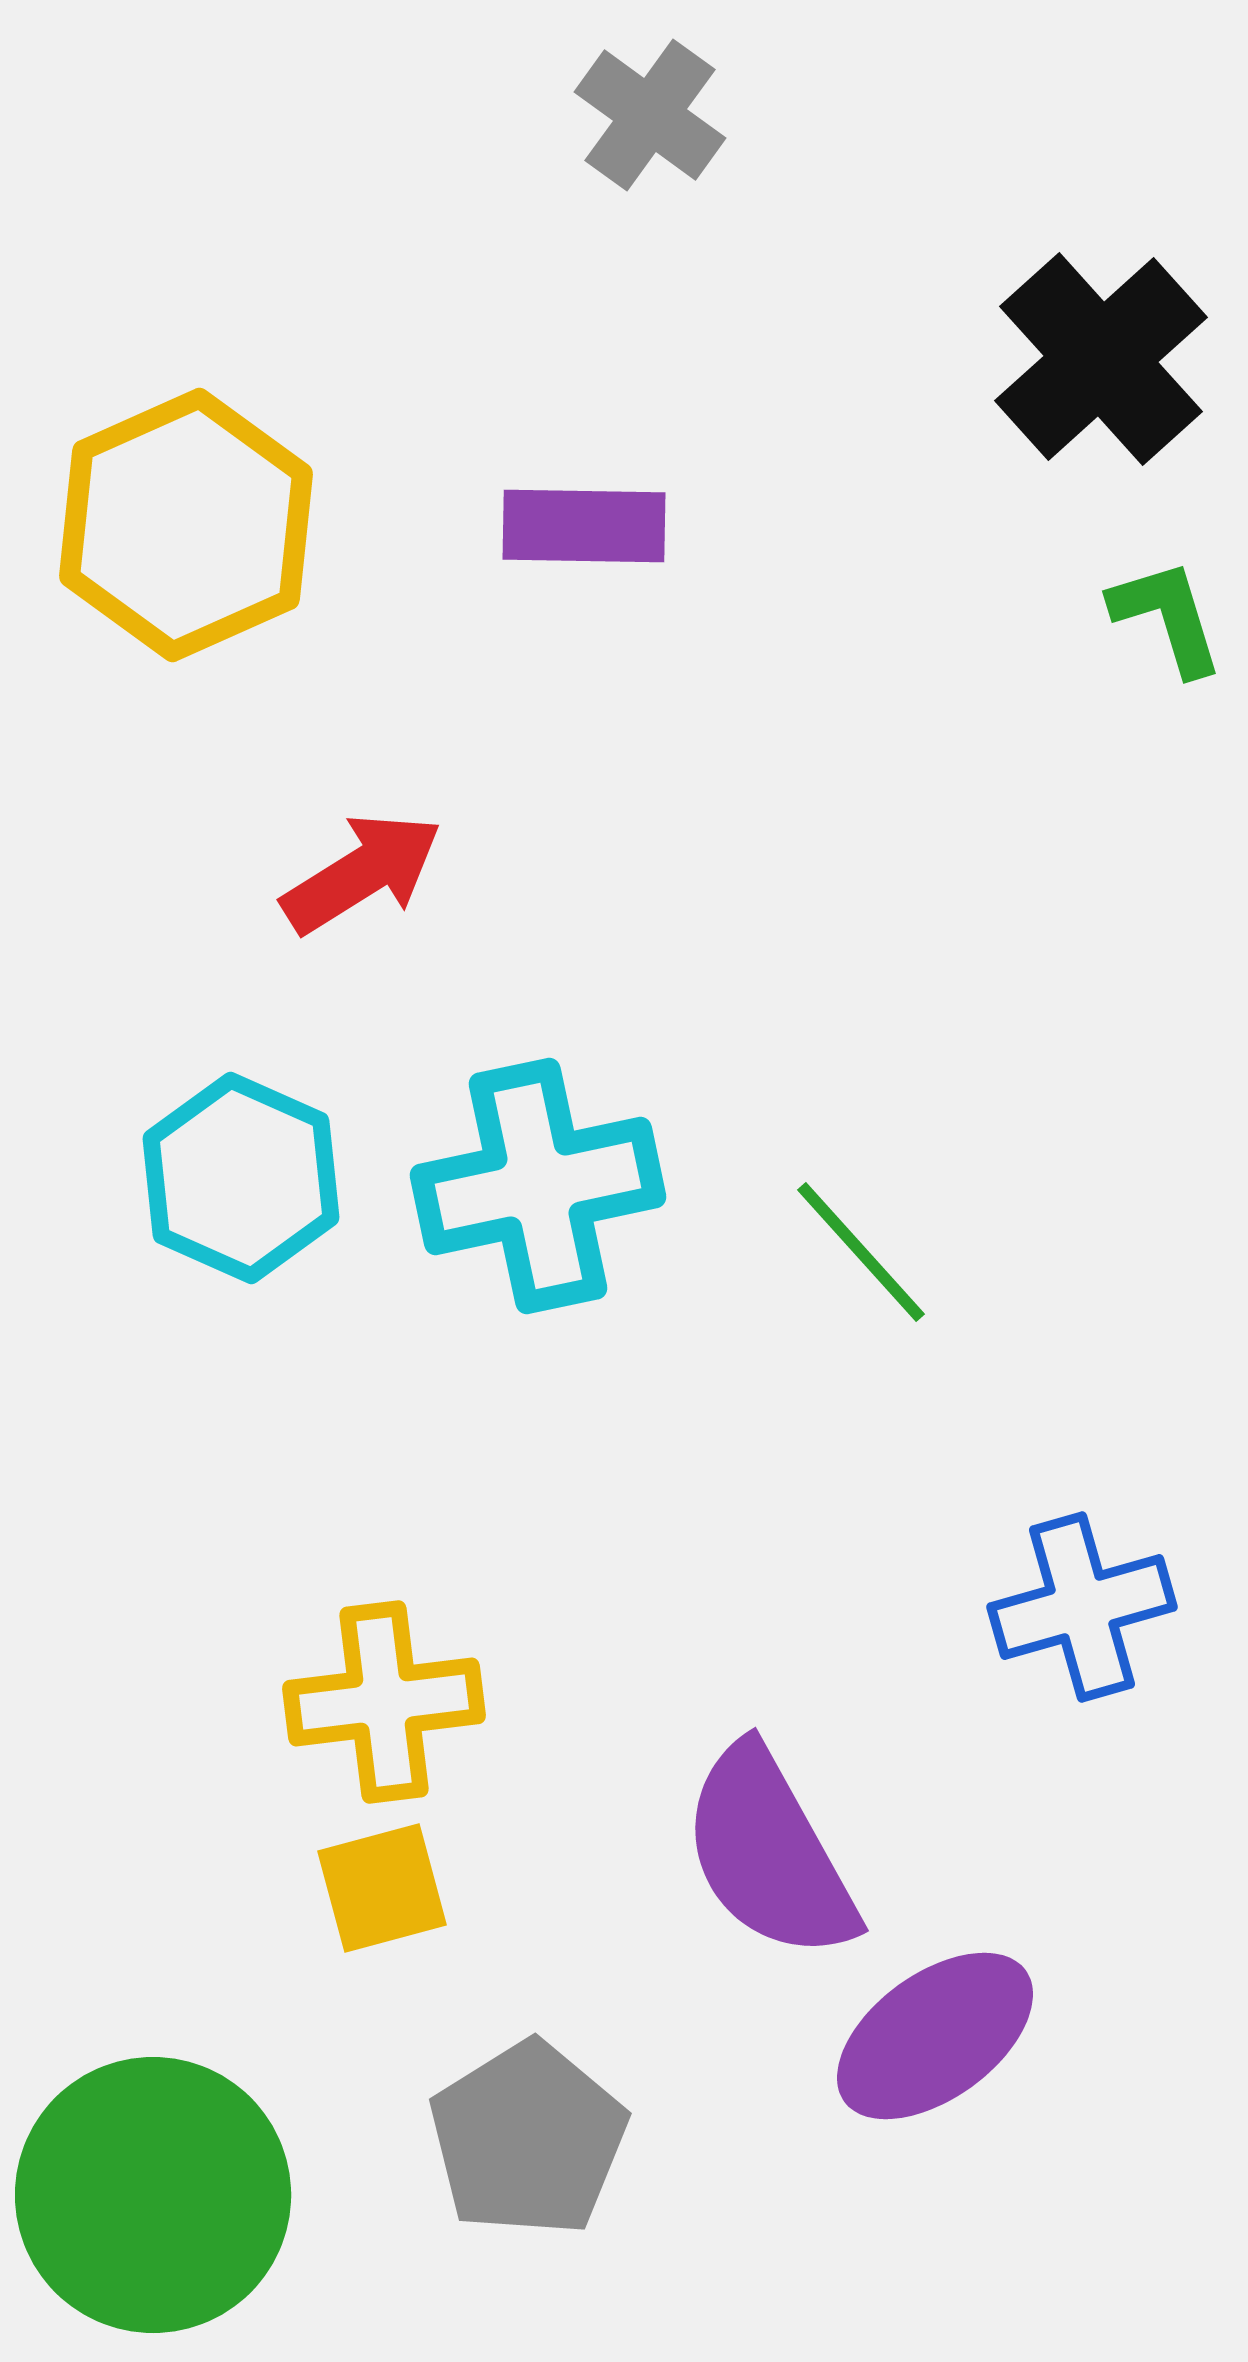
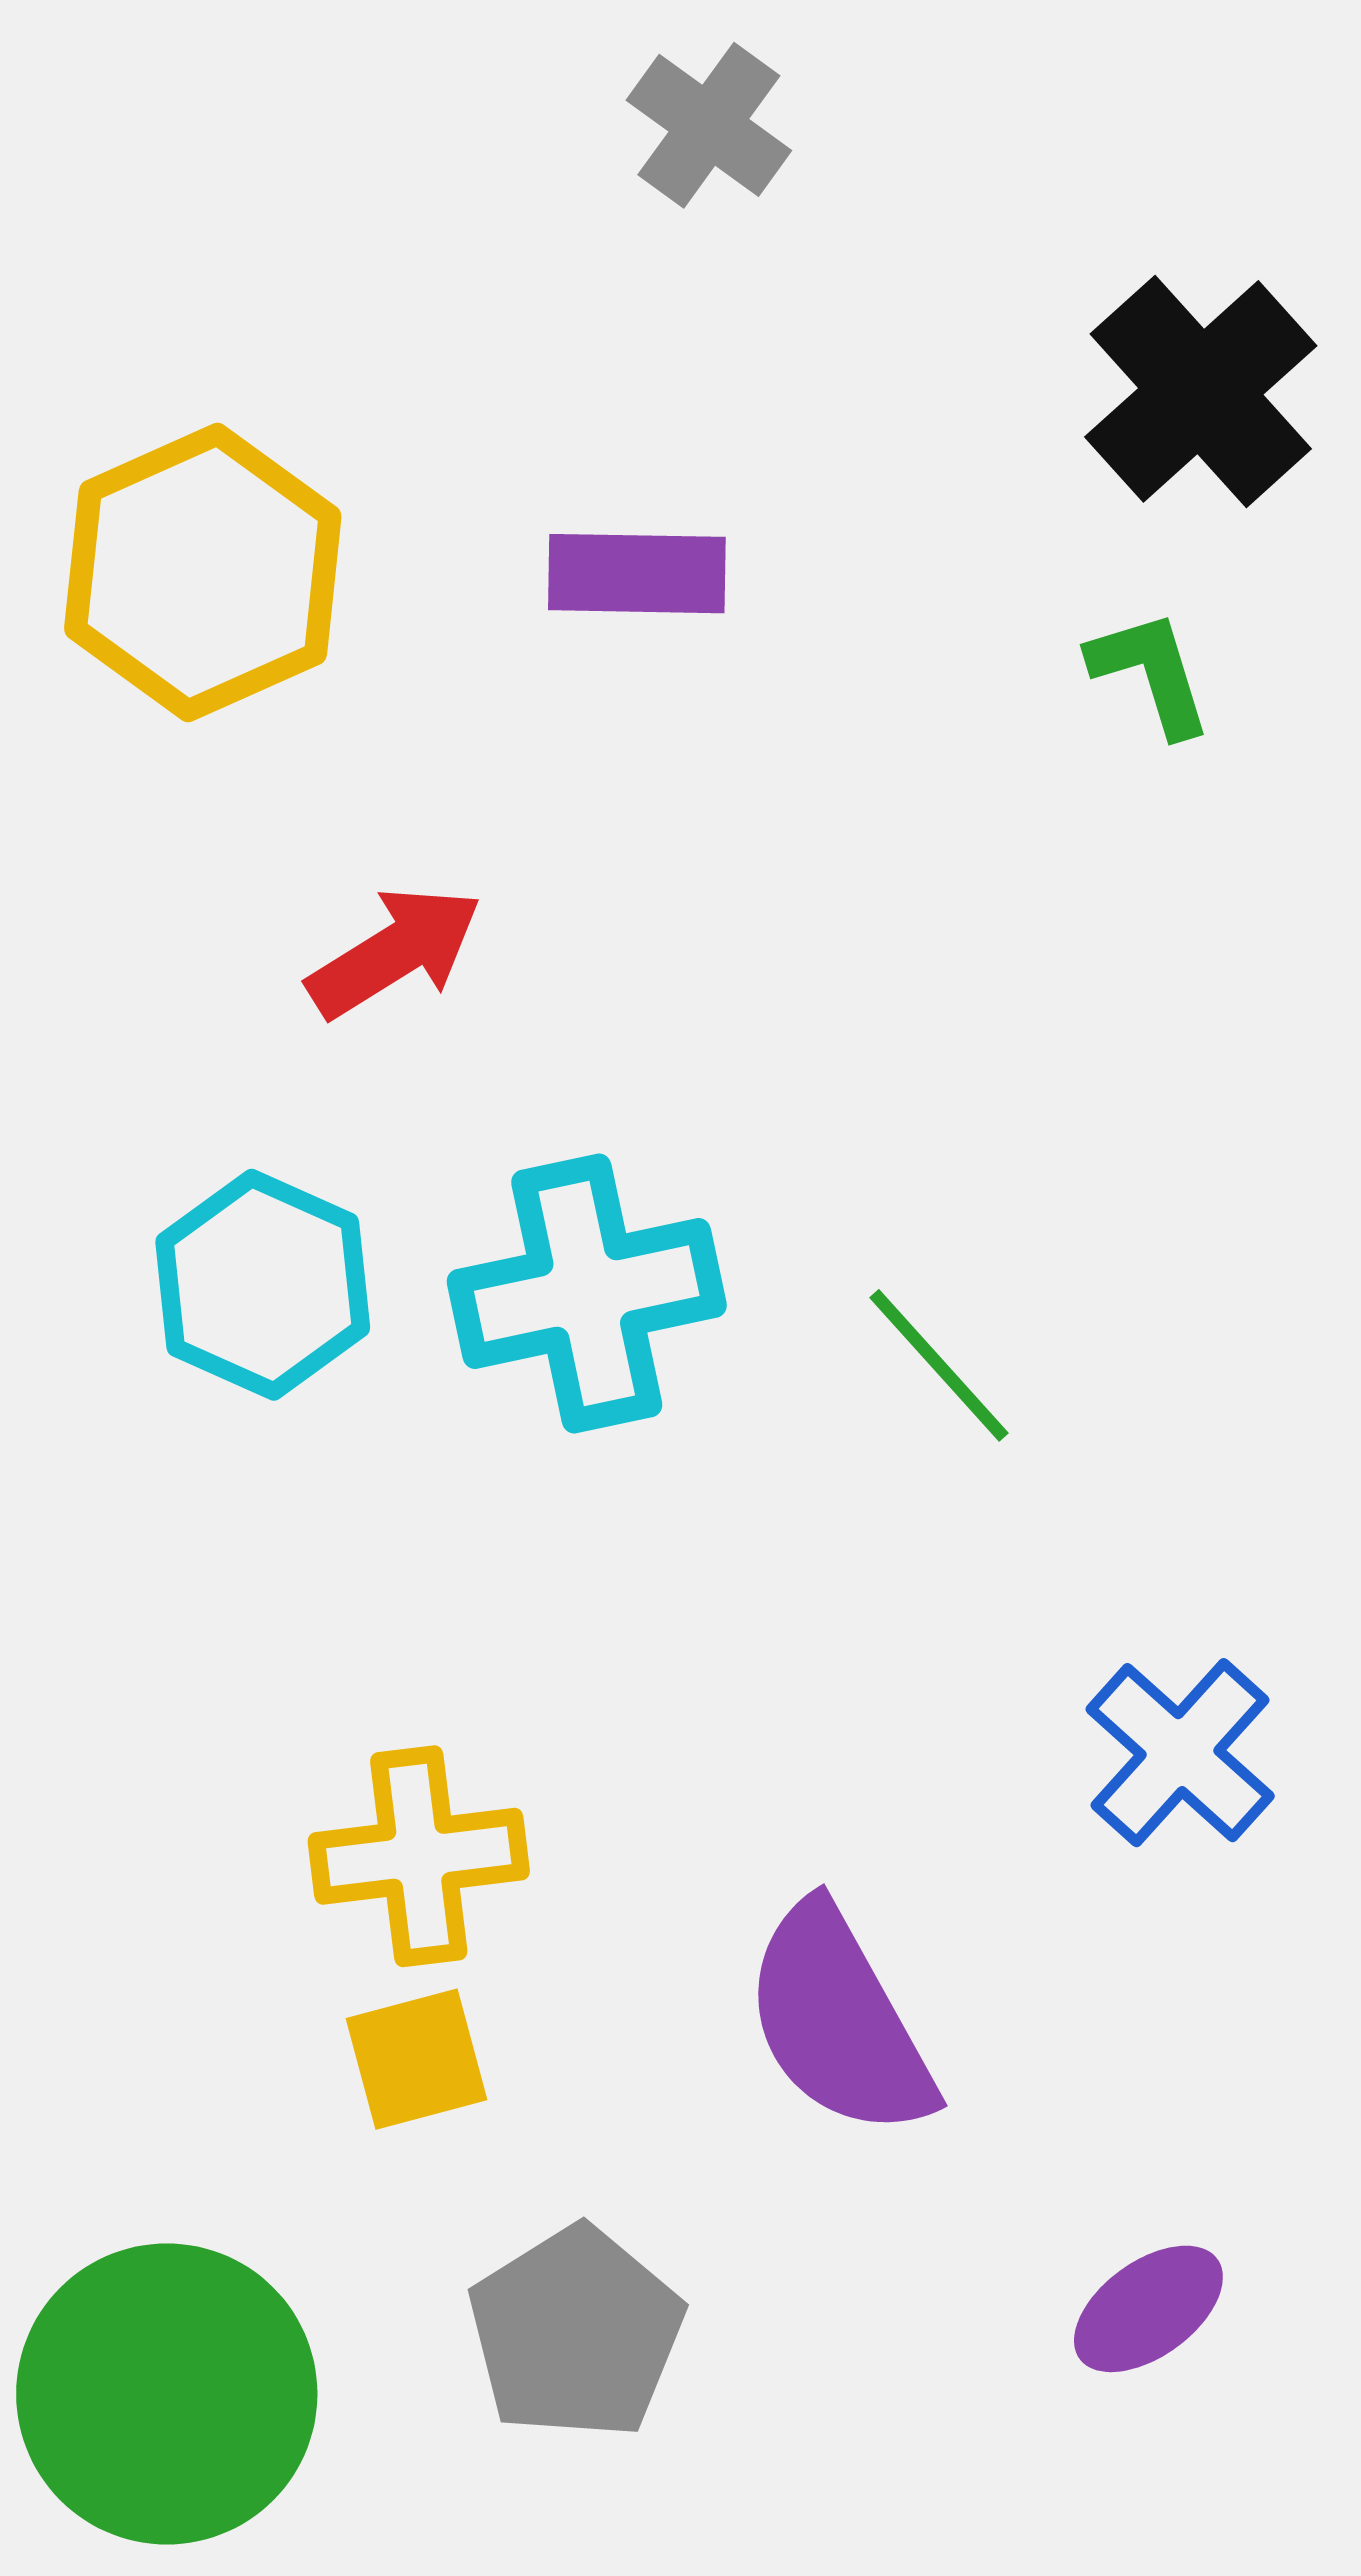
green L-shape: (1167, 617) -> (1151, 673), moved
blue cross: (1082, 1607) -> (1180, 1753), turned -32
purple ellipse: (935, 2036) -> (1148, 2309), moved, size x0.7

